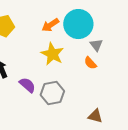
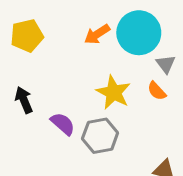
yellow star: (52, 54) -> (113, 92), moved

